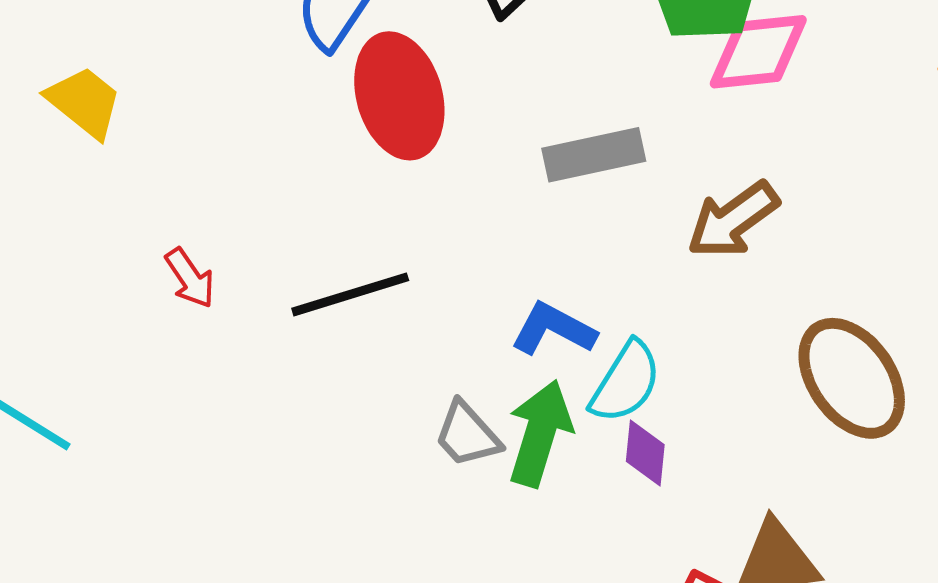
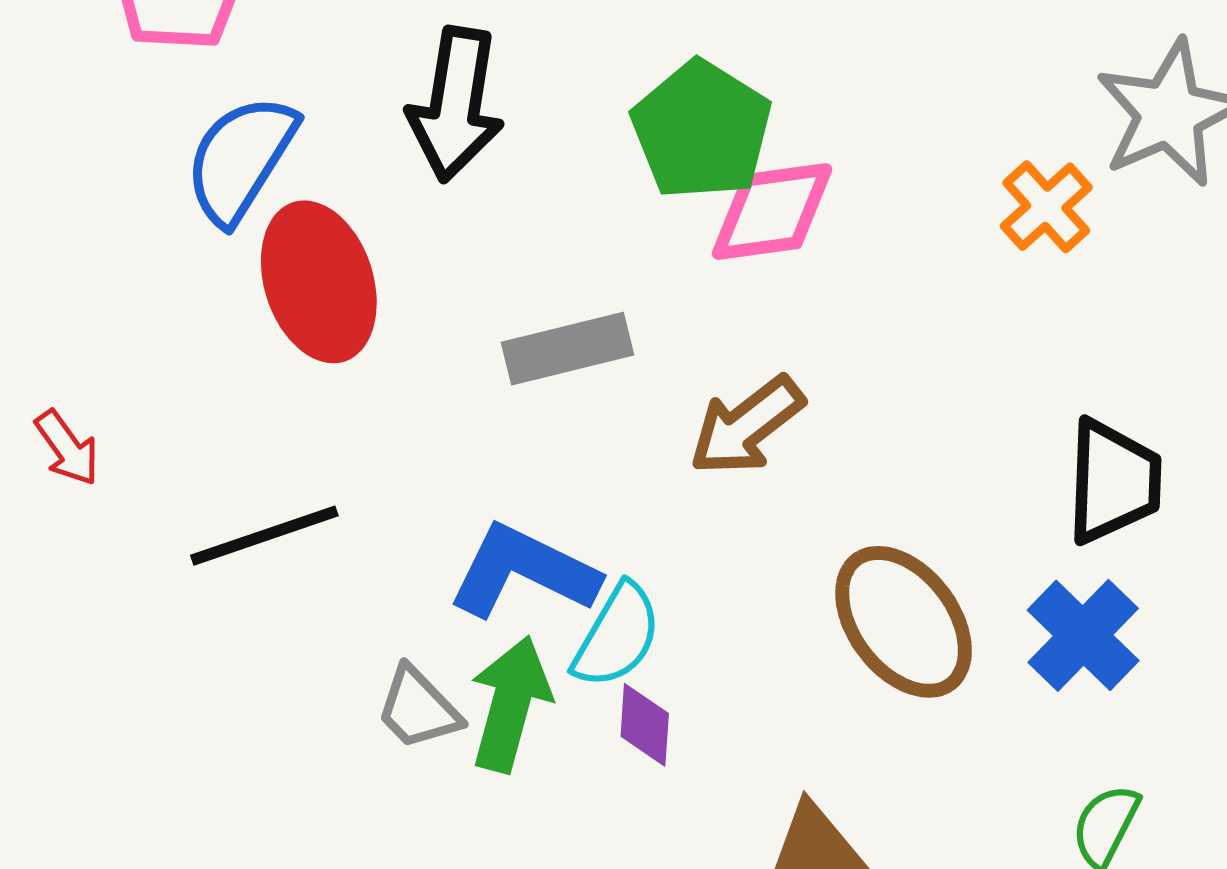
red arrow: (190, 278) -> (67, 448), moved
blue L-shape: (553, 329) -> (523, 571), size x1.4

